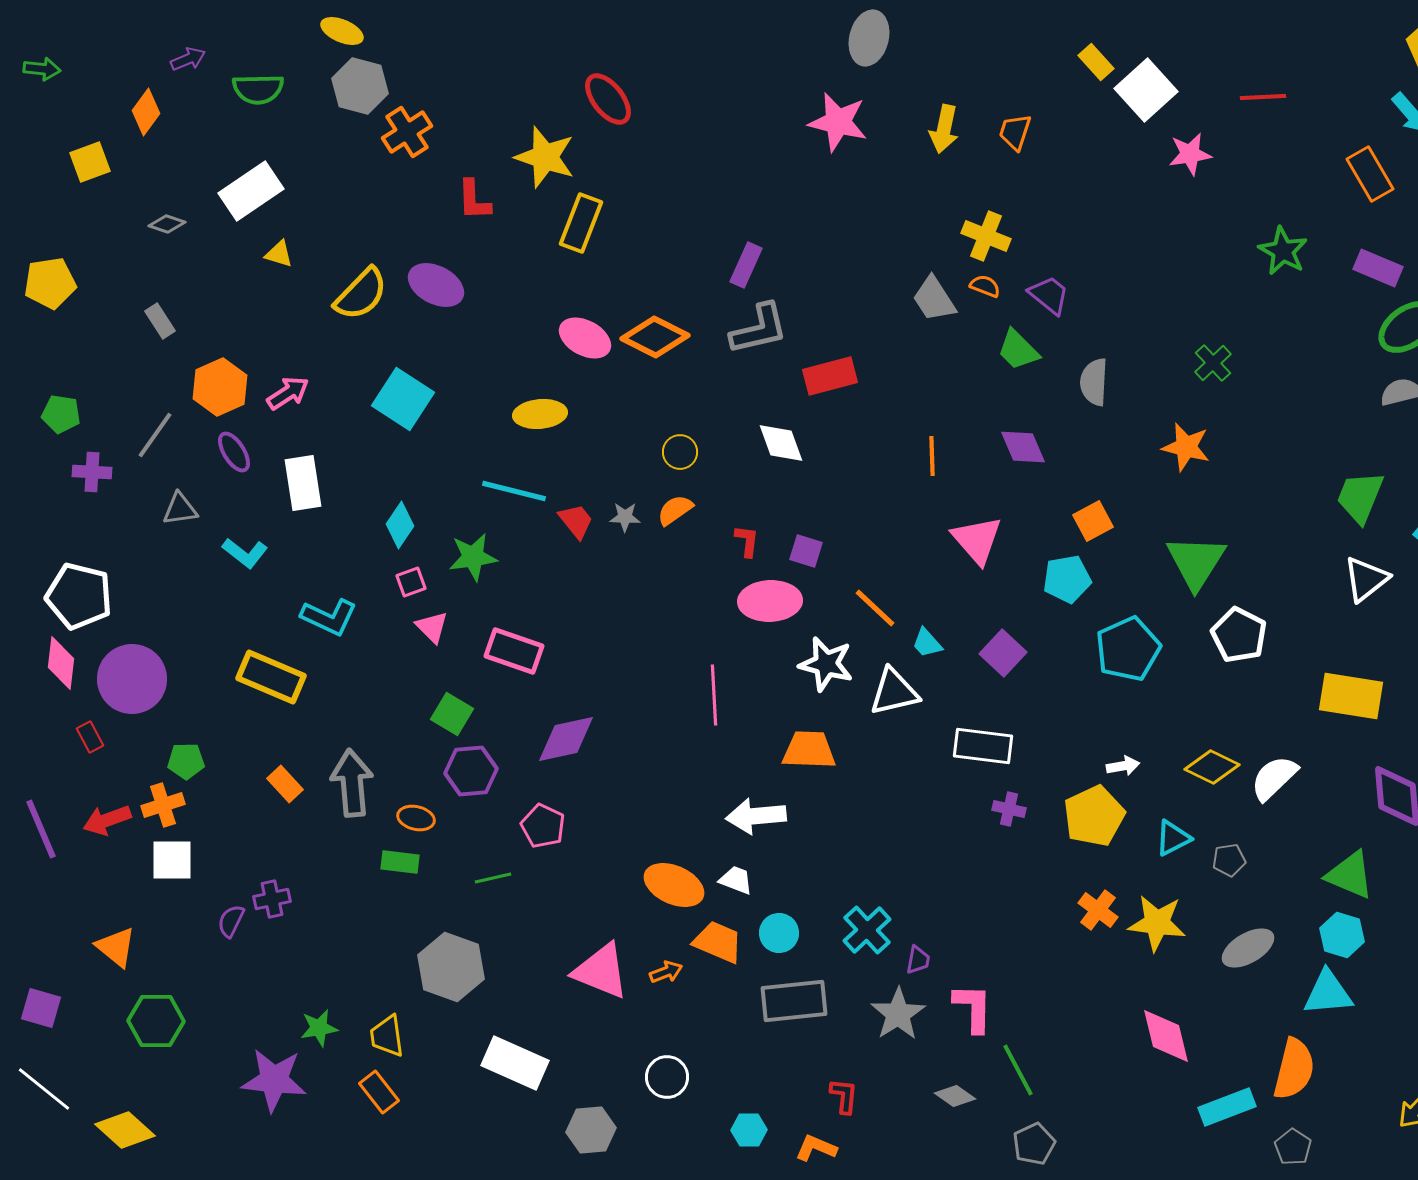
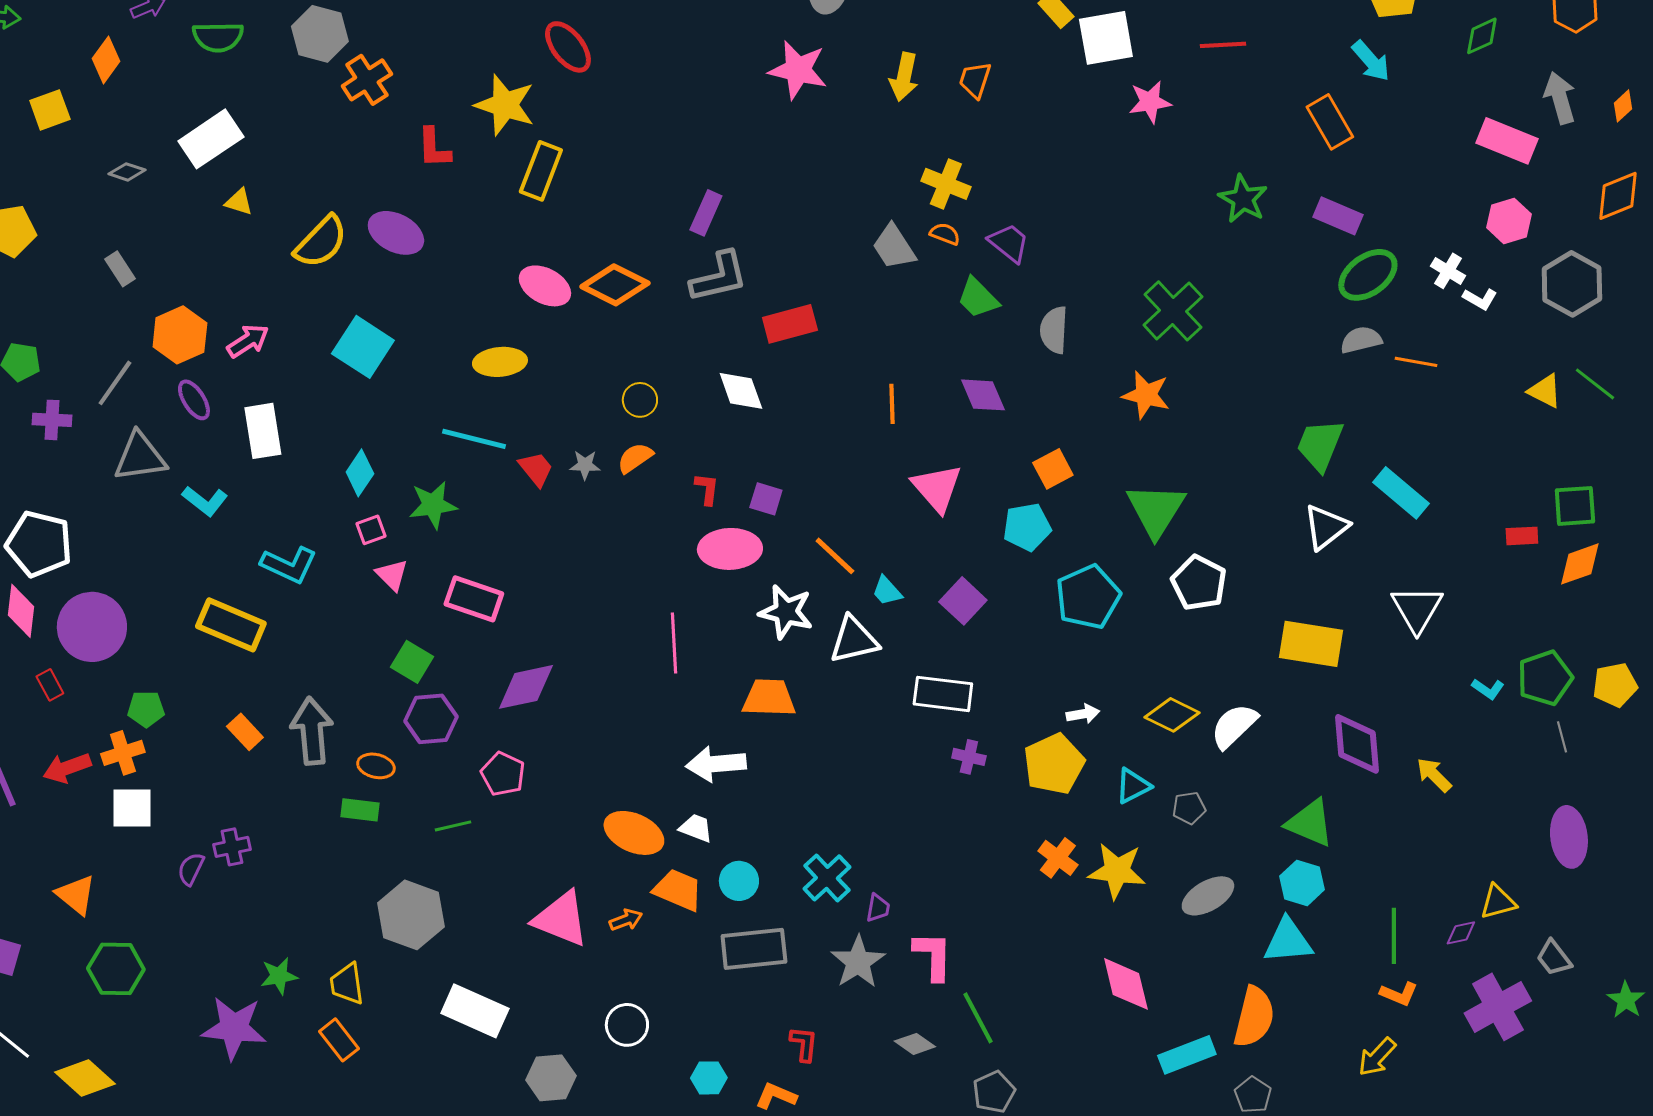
white square: (1146, 90) -> (1106, 38), turned 32
green cross: (1213, 363) -> (1173, 311), size x1.6
gray triangle: (180, 509) -> (140, 457), size x1.5

